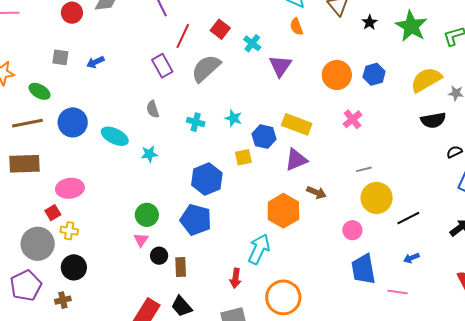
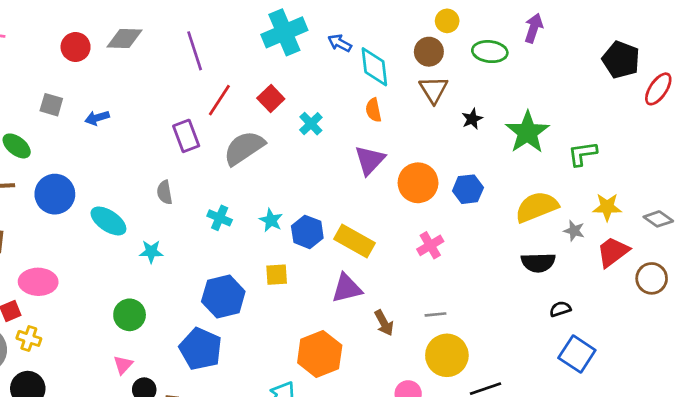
purple triangle: (280, 66) -> (370, 160), moved
blue hexagon: (264, 137) -> (307, 232), moved
brown arrow: (316, 192) -> (384, 323), moved, turned 30
green circle: (147, 215) -> (130, 315), moved

